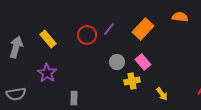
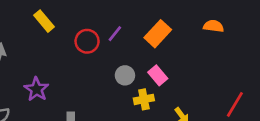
orange semicircle: (180, 17) -> (213, 26), moved
yellow rectangle: (48, 39) -> (44, 21), moved

